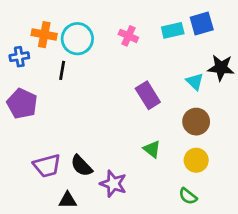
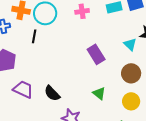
pink cross: (128, 36) -> (82, 11), turned -32
purple trapezoid: (47, 166) -> (23, 89), moved, turned -140
black semicircle: (81, 166) -> (52, 93), moved

